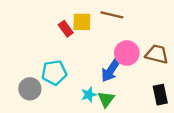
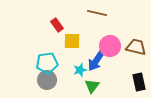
yellow square: (82, 22) -> (72, 41), moved
gray circle: (30, 89) -> (47, 80), moved
cyan star: (89, 95) -> (80, 70), moved

